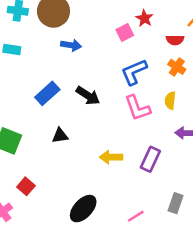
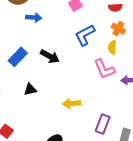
yellow semicircle: (170, 101) -> (112, 47), moved
pink L-shape: (137, 108) -> (104, 69), moved
purple rectangle: (150, 159) -> (103, 124), moved

